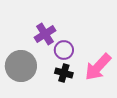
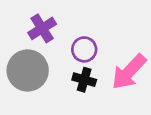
purple cross: (45, 34) -> (42, 28), moved

